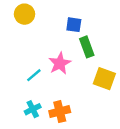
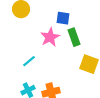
pink star: (60, 63) -> (50, 37), moved

